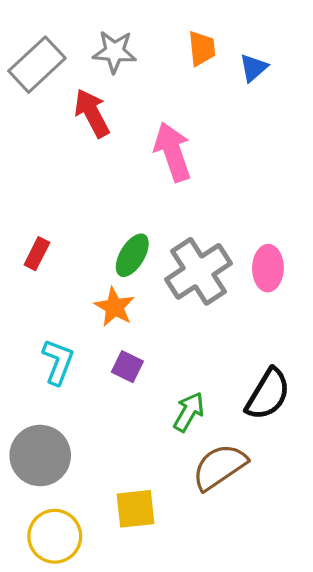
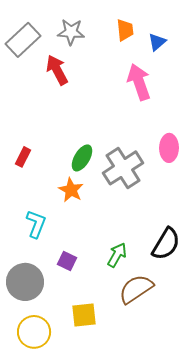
pink arrow: (173, 152) -> (139, 82), moved
pink ellipse: (268, 268) -> (169, 148), moved
purple square: (127, 367) -> (67, 261), moved

